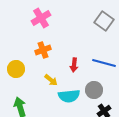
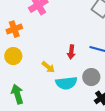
orange cross: (43, 50) -> (14, 29), moved

